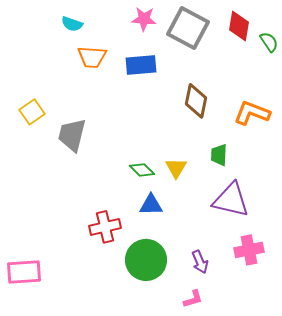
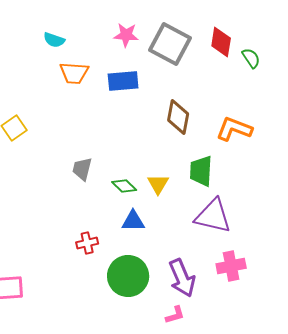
gray trapezoid: (72, 135) -> (82, 169), moved, size x0.7
green trapezoid: (219, 155) -> (201, 171), size x1.4
red cross: (105, 227) -> (87, 243), size x0.7
purple arrow: (200, 262) -> (182, 278), size x1.6

